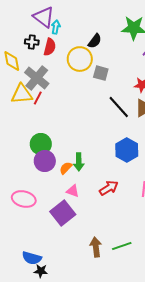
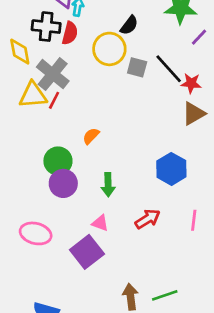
black cross: (32, 42) -> (46, 27), size x1.5
black line: (119, 107) -> (169, 69), moved
orange semicircle: (66, 168) -> (91, 136), moved

